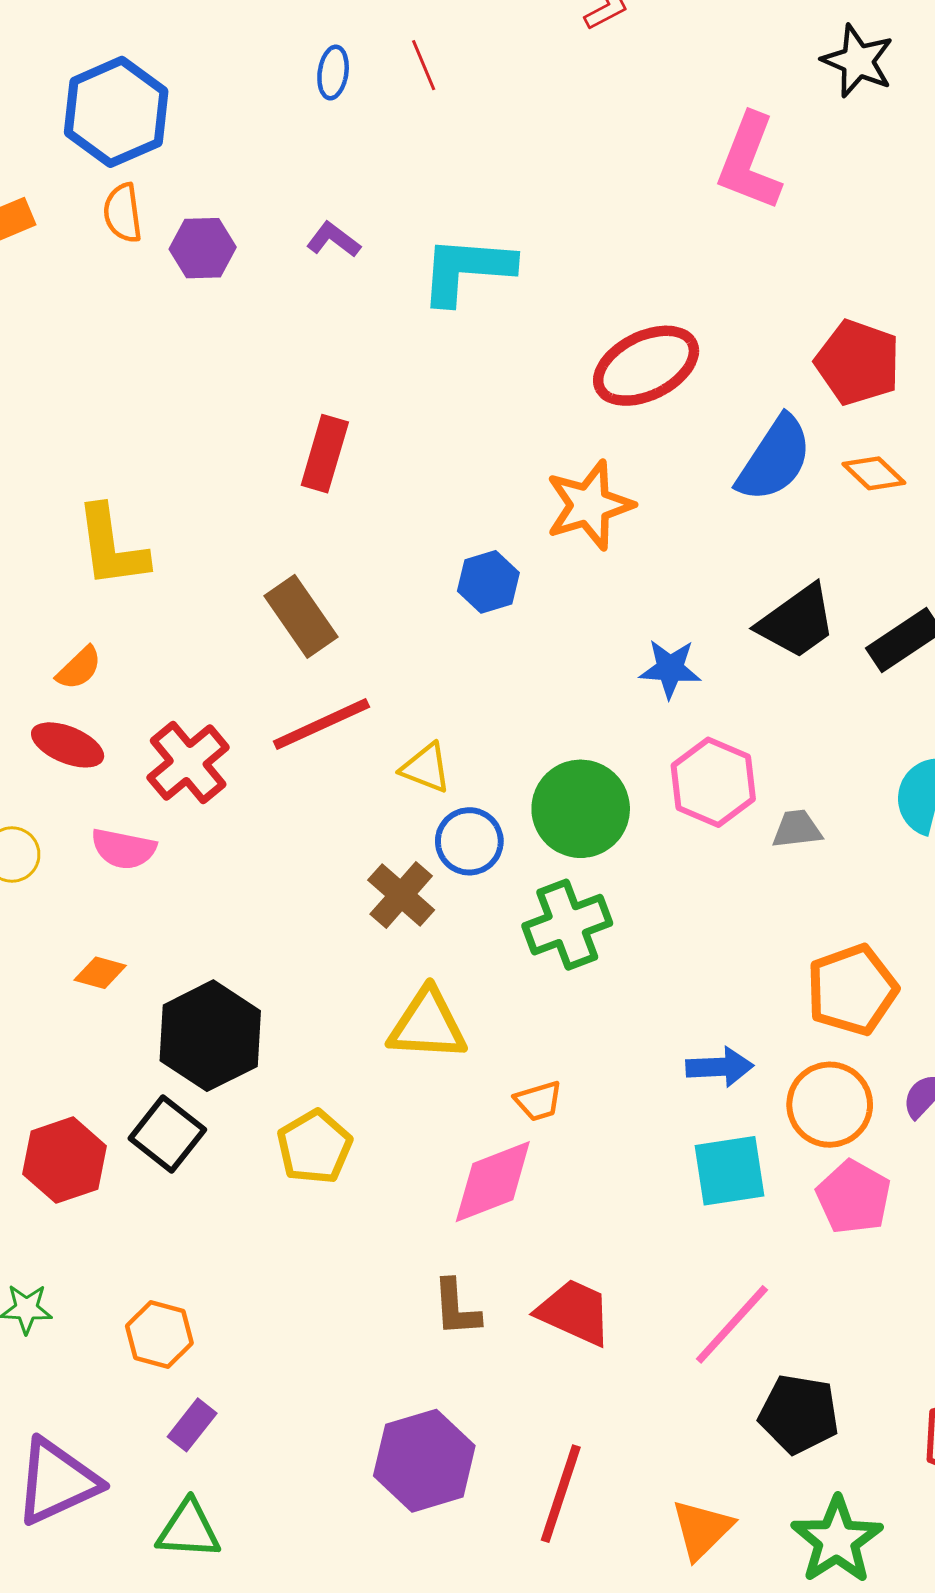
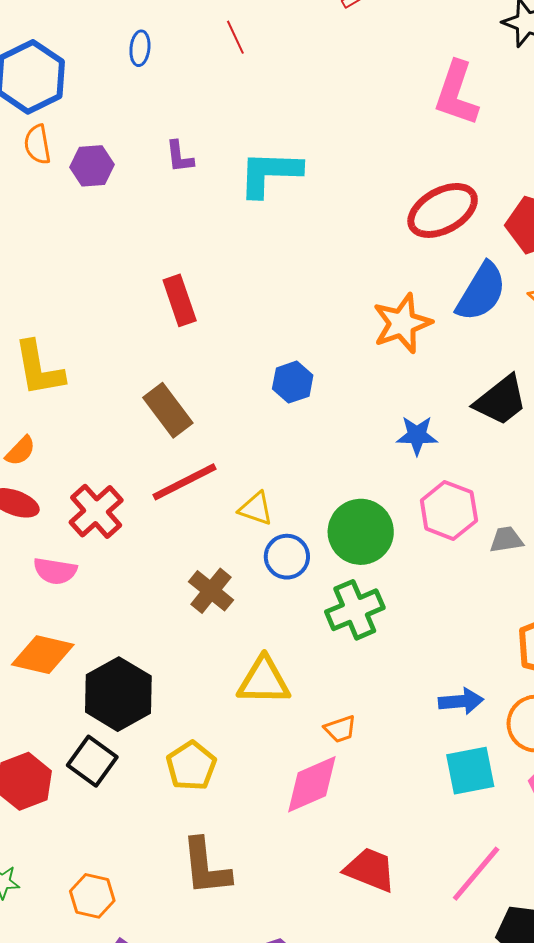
blue ellipse: (333, 73) -> (140, 48), moved
purple L-shape: (333, 240) -> (180, 157), turned -132
red ellipse: (646, 366) -> (443, 210), moved
red rectangle: (325, 454) -> (180, 300), turned -33
orange star: (589, 505) -> (402, 323), moved
brown cross: (401, 895) -> (211, 591), moved
orange diamond: (100, 973) -> (43, 655), size x1.8
brown L-shape: (456, 1308) -> (206, 867), moved, size x1.5

